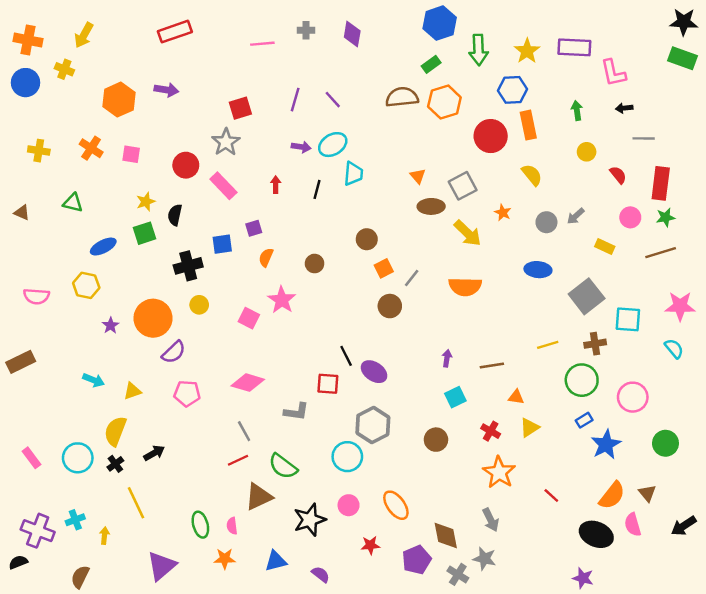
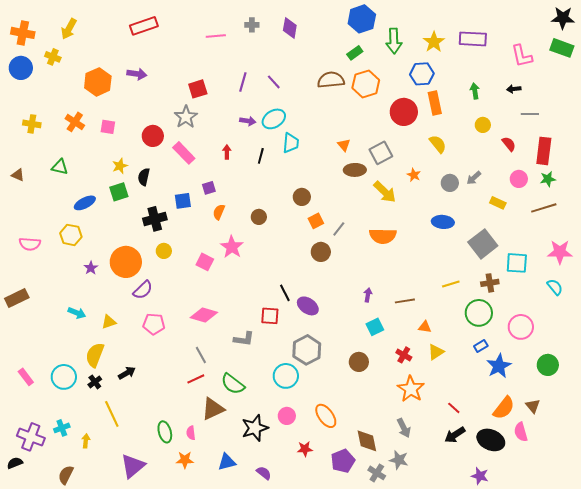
pink L-shape: (613, 73) -> (522, 56), moved
black arrow: (684, 526) -> (455, 435), moved

